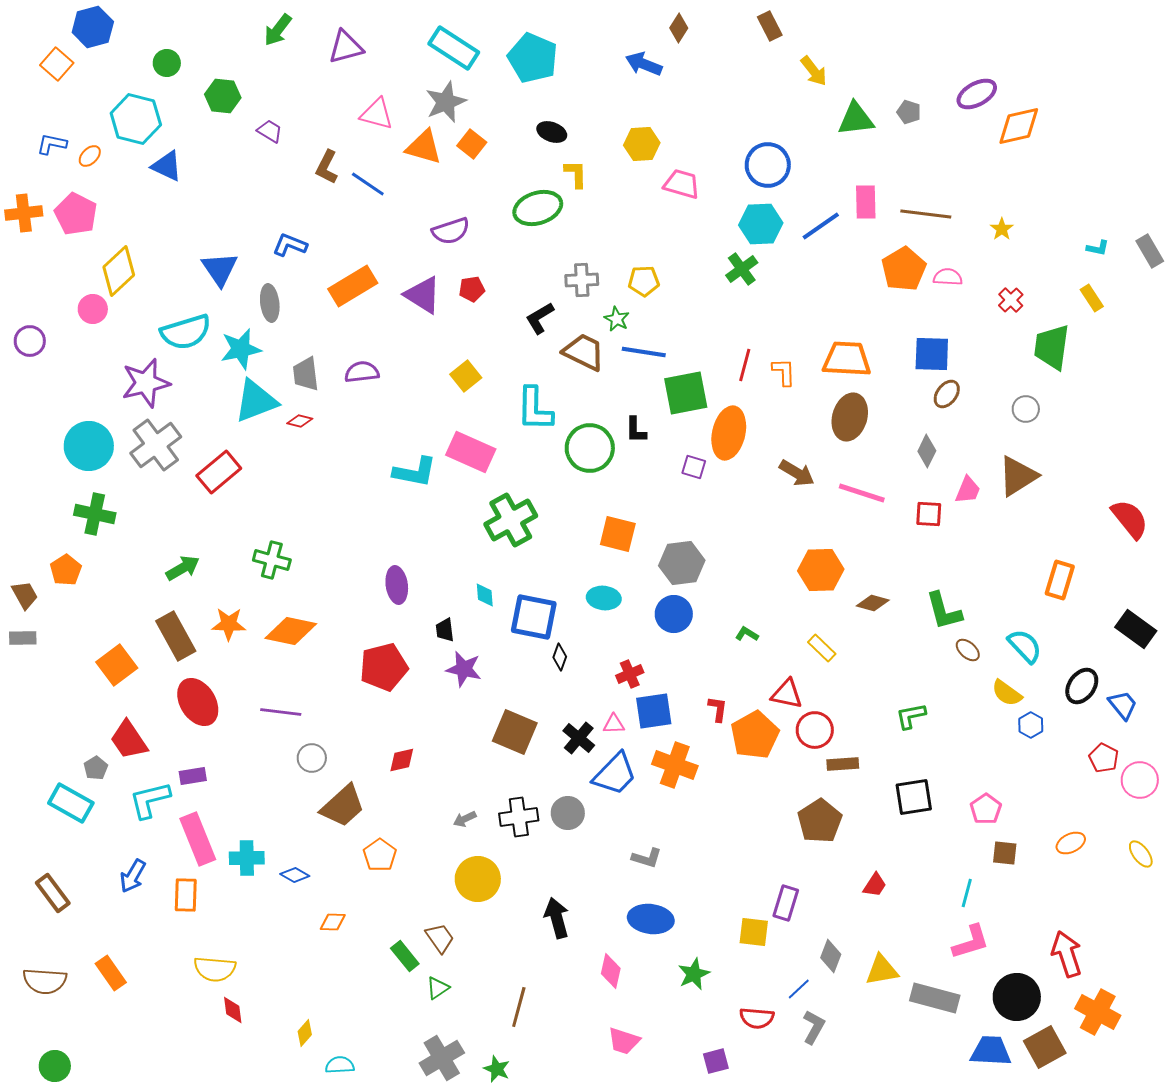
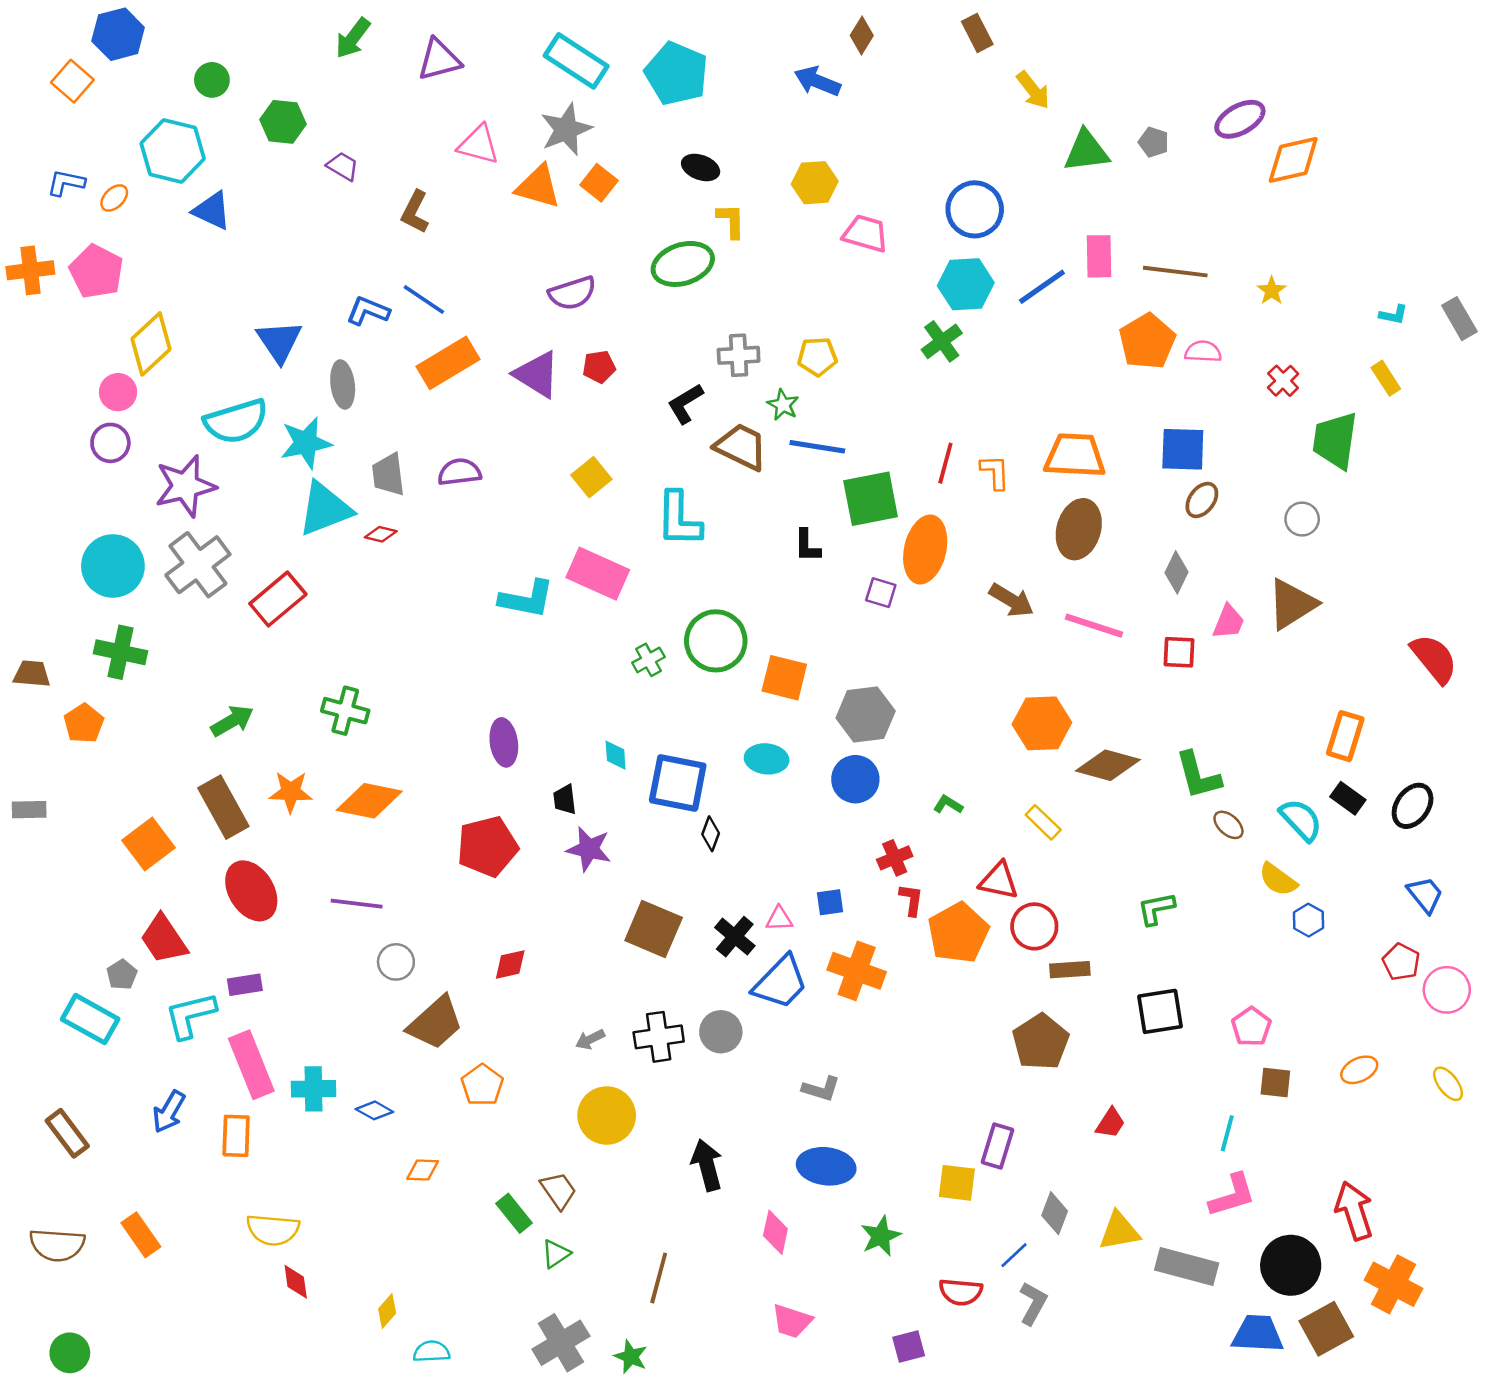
blue line: (368, 184) -> (424, 299), moved
purple circle: (30, 341) -> (110, 443), moved
green circle: (590, 448) -> (716, 641), moved
green cross: (511, 520) -> (649, 660), size x0.5
brown trapezoid: (25, 595) -> (32, 674), moved, turned -56
brown diamond: (873, 603) -> (1108, 765), size x1.5
black rectangle: (1136, 629) -> (1348, 798), moved, size x0.7
red cross: (630, 674) -> (895, 858), moved
black ellipse: (1082, 686) -> (1413, 806), moved
blue square: (654, 711) -> (830, 902), size x0.6

